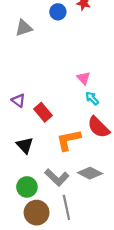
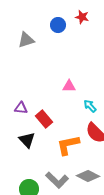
pink triangle: (84, 78) -> (69, 86), moved, turned -48
purple triangle: (18, 100) -> (21, 108), turned -32
black triangle: (25, 145) -> (27, 140), moved

